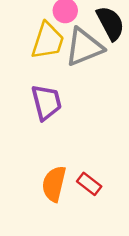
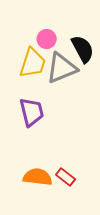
orange semicircle: (54, 184) -> (38, 177), turned 84

